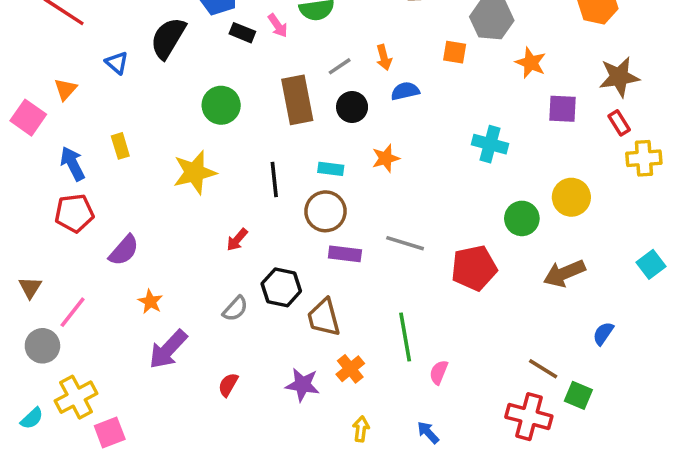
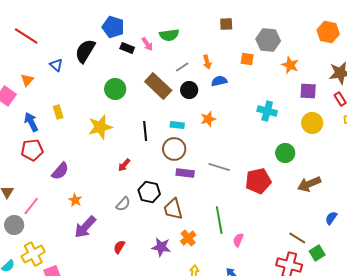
brown rectangle: (297, 100) -> (158, 86), turned -36
yellow circle: (571, 197) -> (312, 123), moved
green square: (578, 395) -> (317, 253), turned 35

